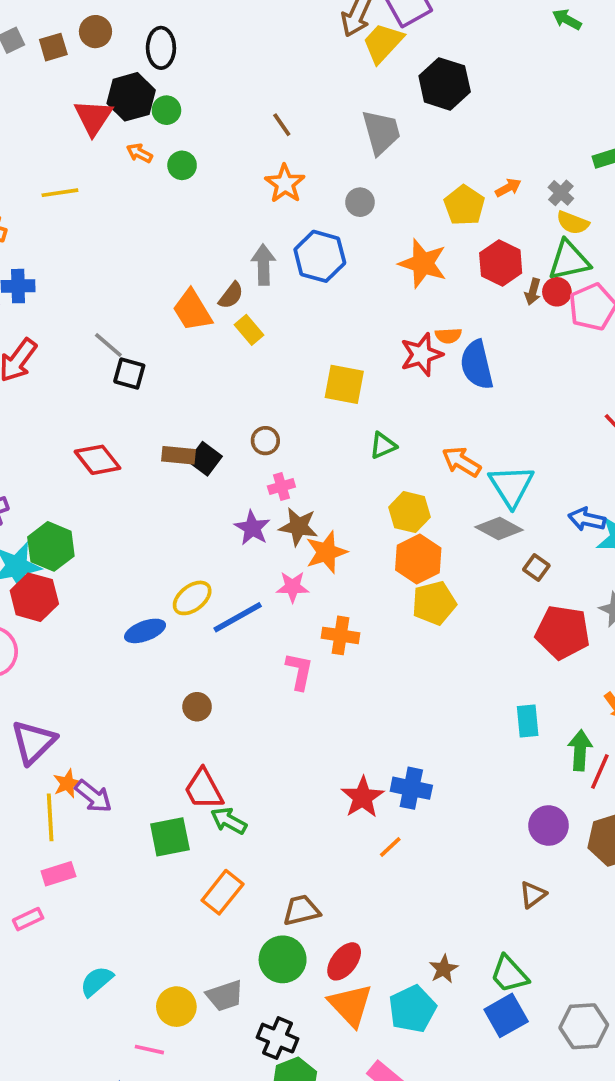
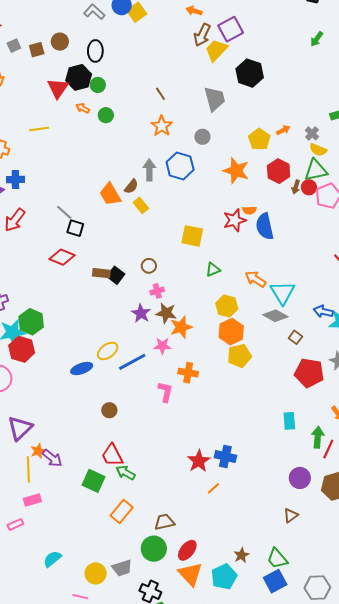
green arrow: (567, 19) -> (317, 39), turned -84
red diamond: (98, 460) -> (62, 257), moved, turned -30
green square: (170, 837) -> (93, 481), turned 35

